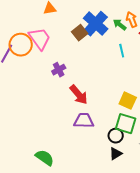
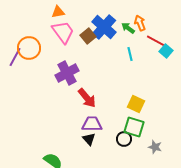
pink trapezoid: (40, 39) -> (63, 32), moved
purple cross: (59, 70) -> (67, 73), size x1.6
black triangle: (116, 154) -> (89, 139), moved, turned -40

